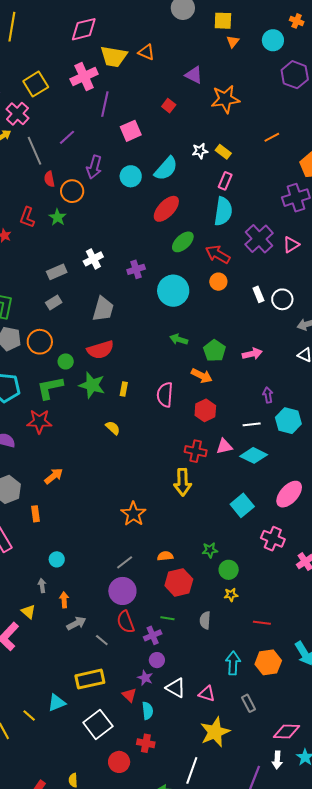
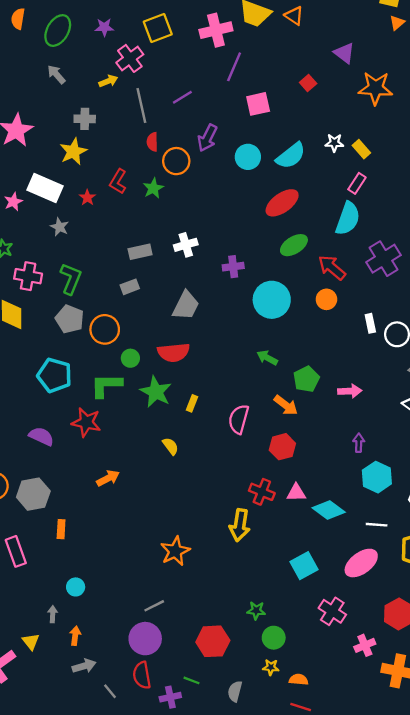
white line: (252, 424) -> (377, 525), moved
orange arrow: (54, 476) -> (108, 478), moved
orange semicircle: (165, 556) -> (299, 680), moved

